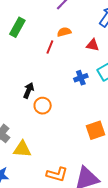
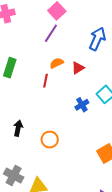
red triangle: (93, 45) -> (78, 68), moved, turned -32
black arrow: (29, 90) -> (18, 128), moved

